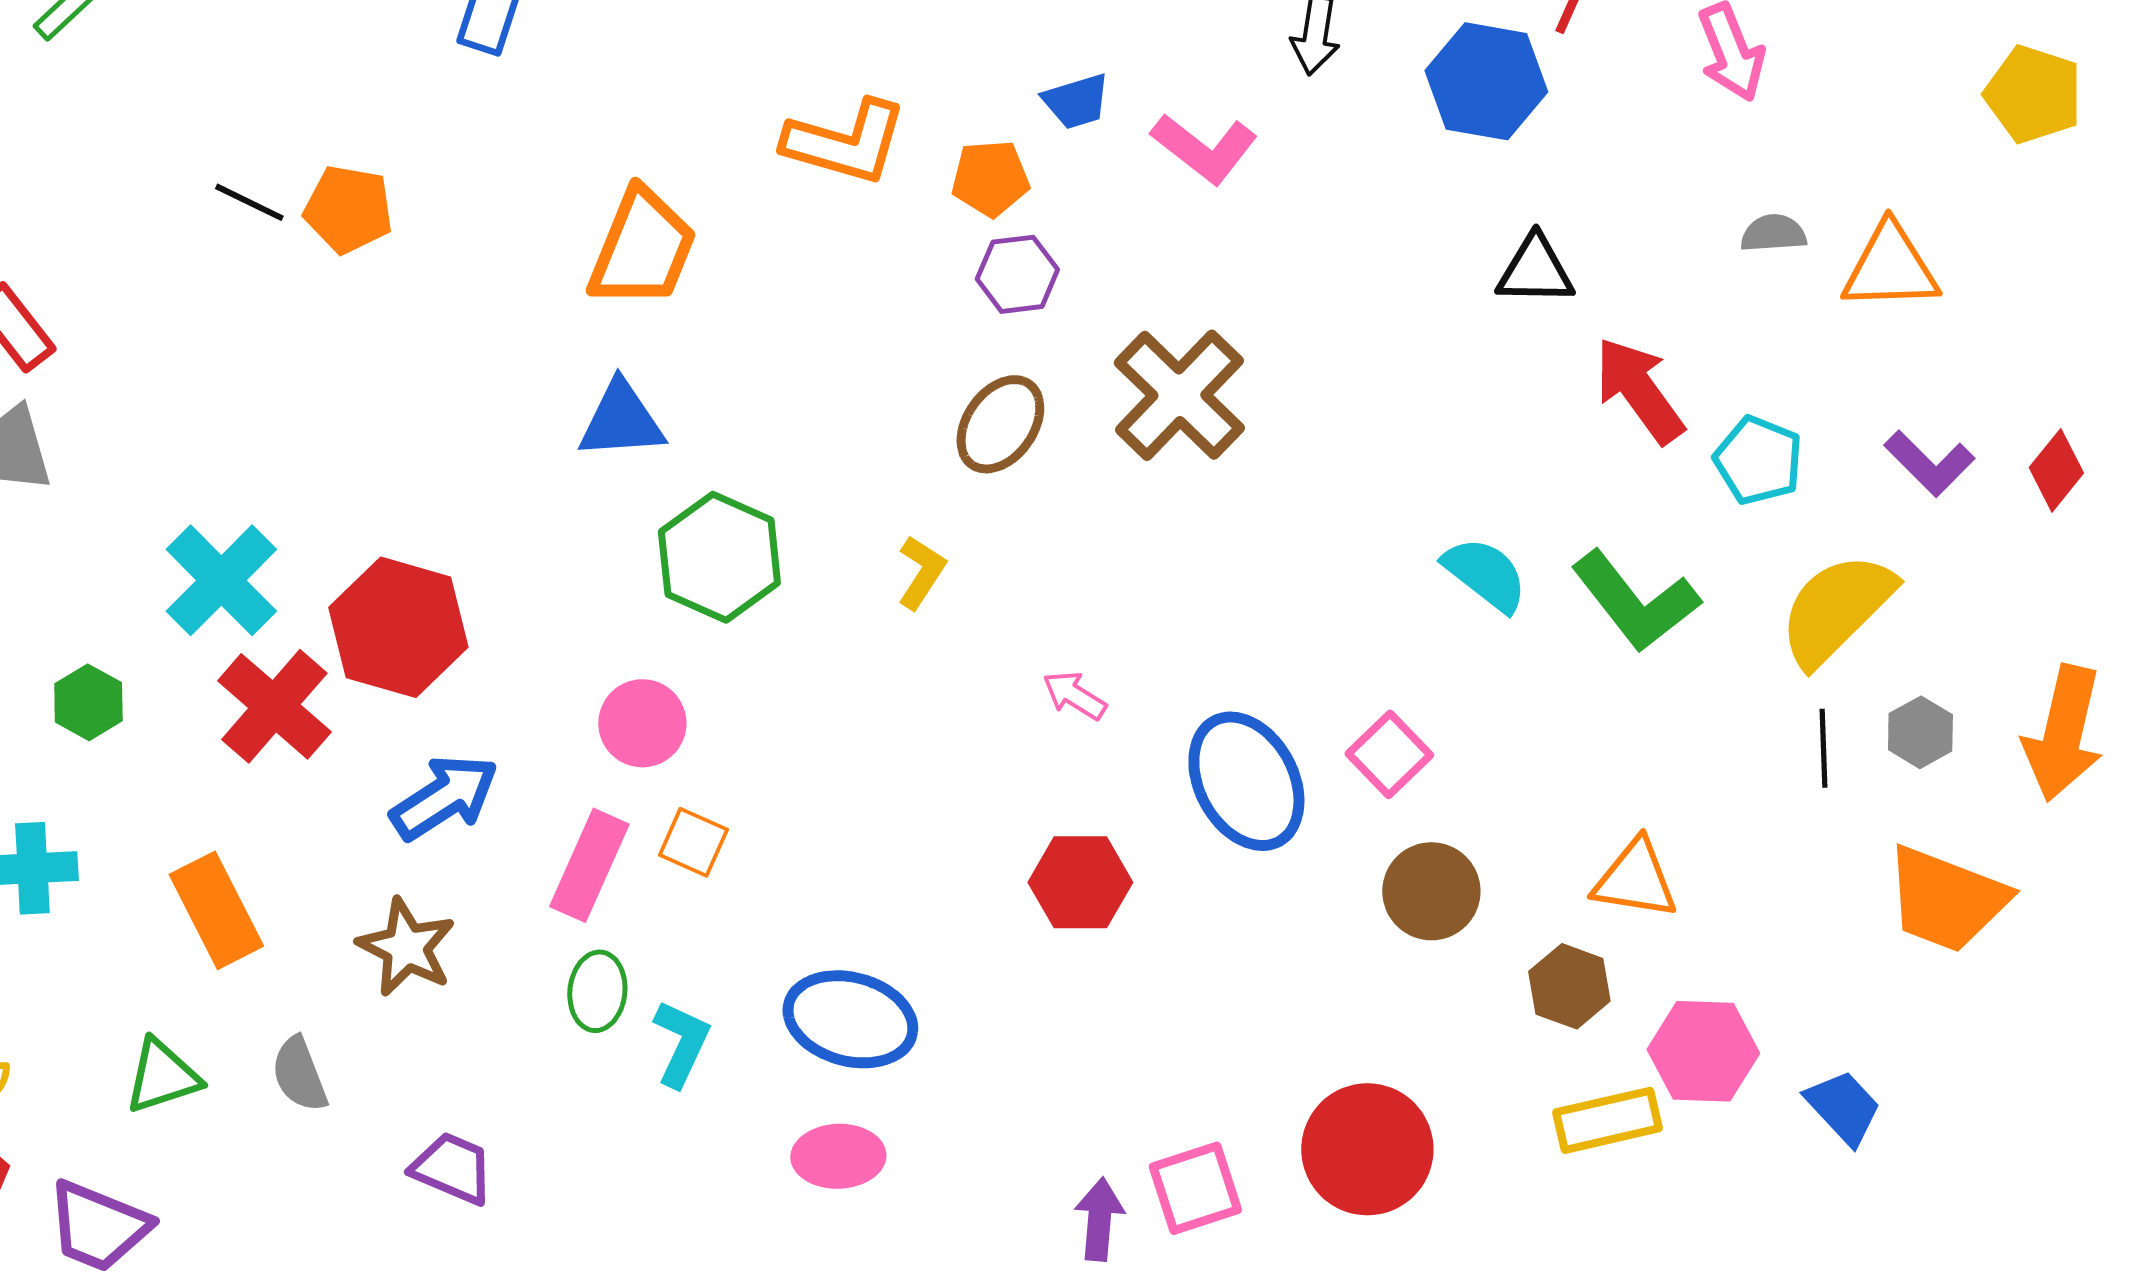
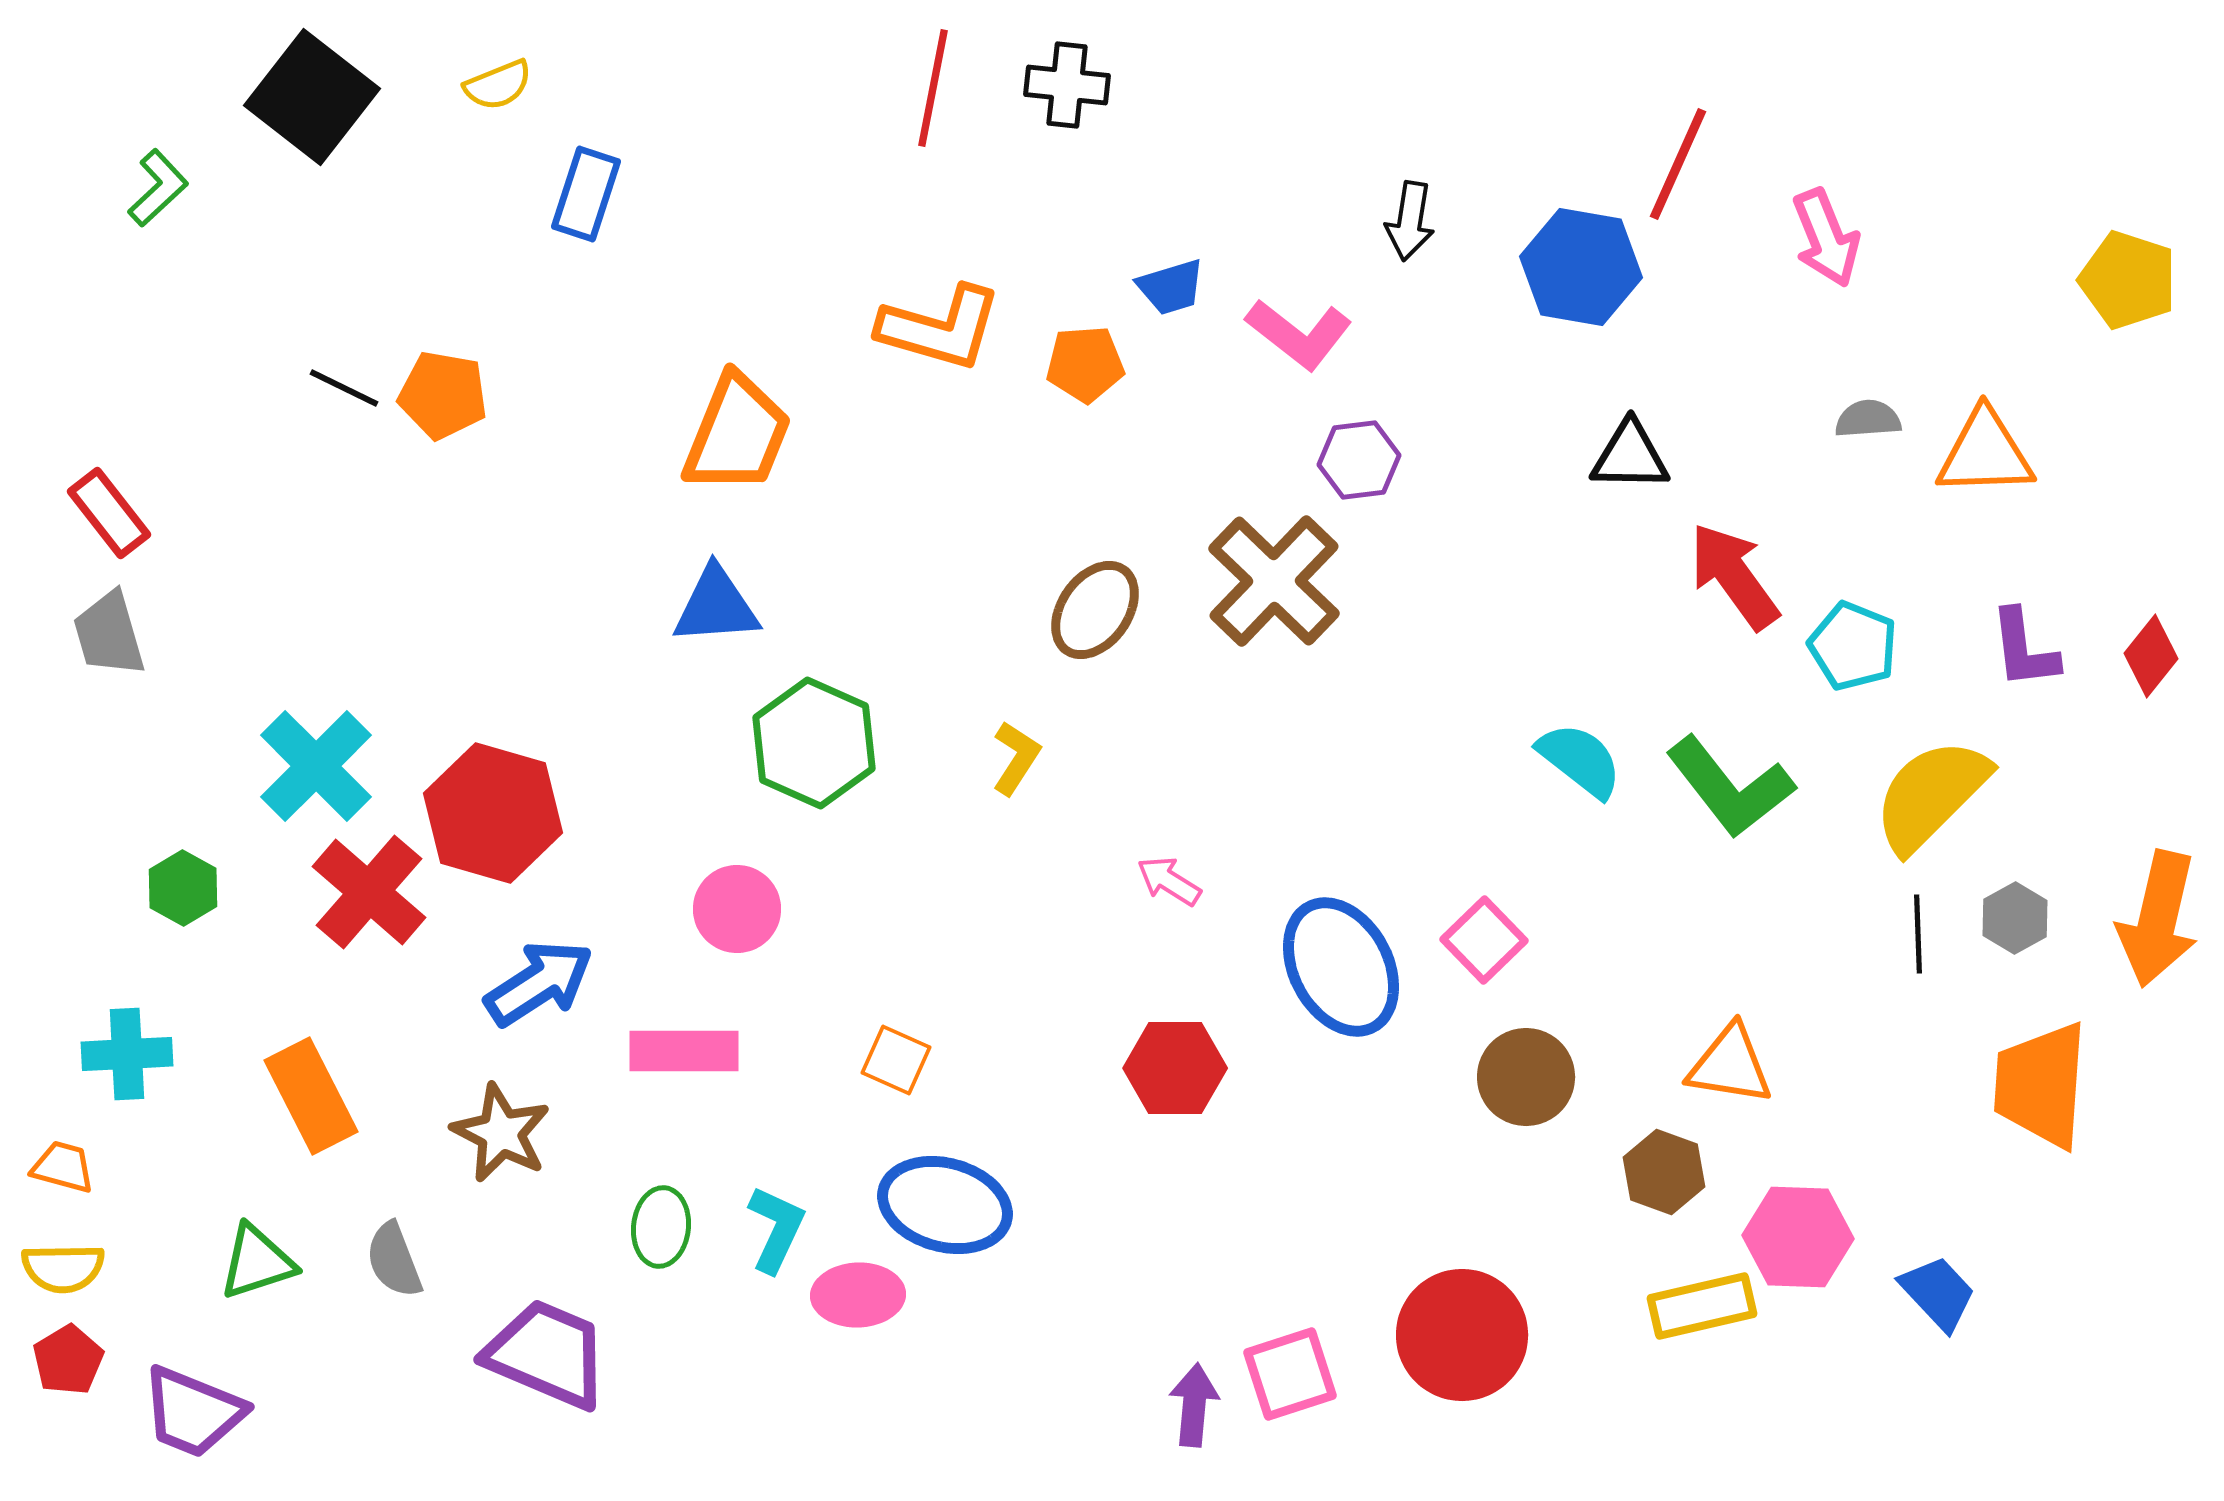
purple hexagon: (1017, 274) -> (1359, 460), moved
purple L-shape: (1929, 463) -> (2024, 649), turned 38
orange square: (693, 842) -> (896, 1060), moved
pink rectangle: (589, 865) -> (684, 1051), turned 66
orange trapezoid: (1946, 899) -> (2041, 1085), turned 73
green ellipse: (597, 991) -> (661, 1227), moved
pink ellipse: (838, 1156) -> (858, 1295), moved
purple trapezoid: (452, 1168) -> (547, 1354), size x1.5

